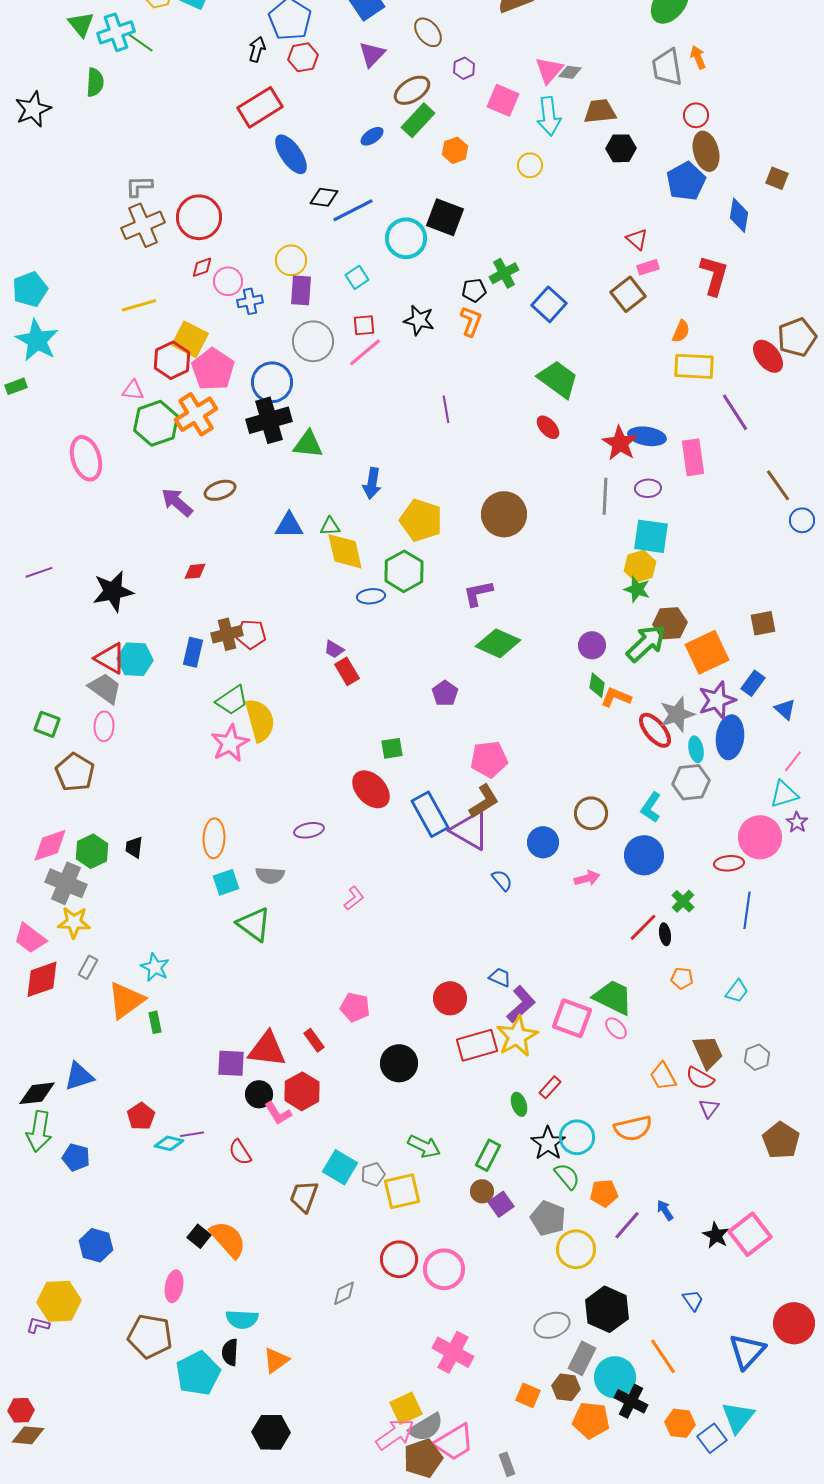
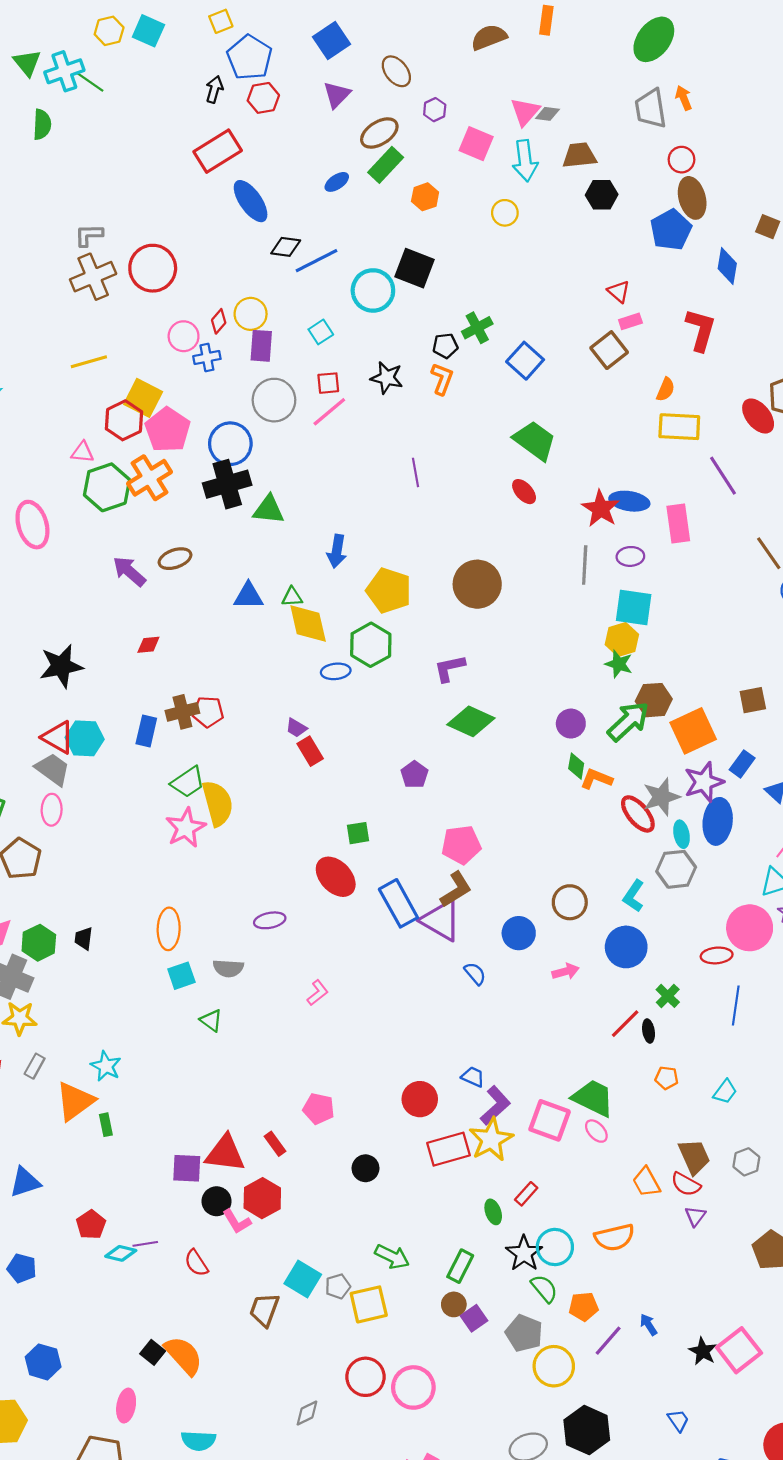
red diamond: (202, 267) -> (219, 321), moved, turned -30
green triangle: (254, 924) -> (211, 1020), size x0.6
black circle: (399, 1063) -> (365, 1168), size x0.7

